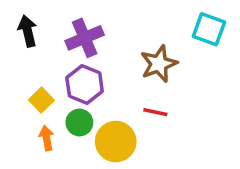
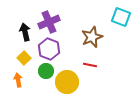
black arrow: (28, 31) -> (25, 32), moved
orange arrow: (47, 138) -> (18, 80), moved

